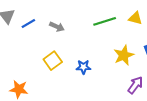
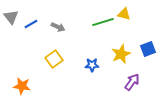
yellow triangle: (135, 18) -> (124, 14), moved
blue star: (83, 67) -> (92, 65), moved

